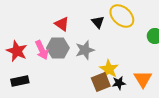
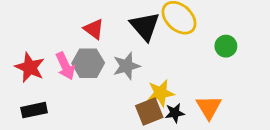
black triangle: (98, 22) -> (145, 26), size x1.6
yellow star: (109, 69) -> (161, 93), turned 30

